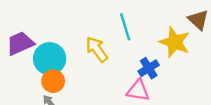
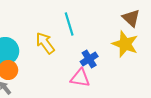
yellow star: (175, 42) -> (125, 44), moved

